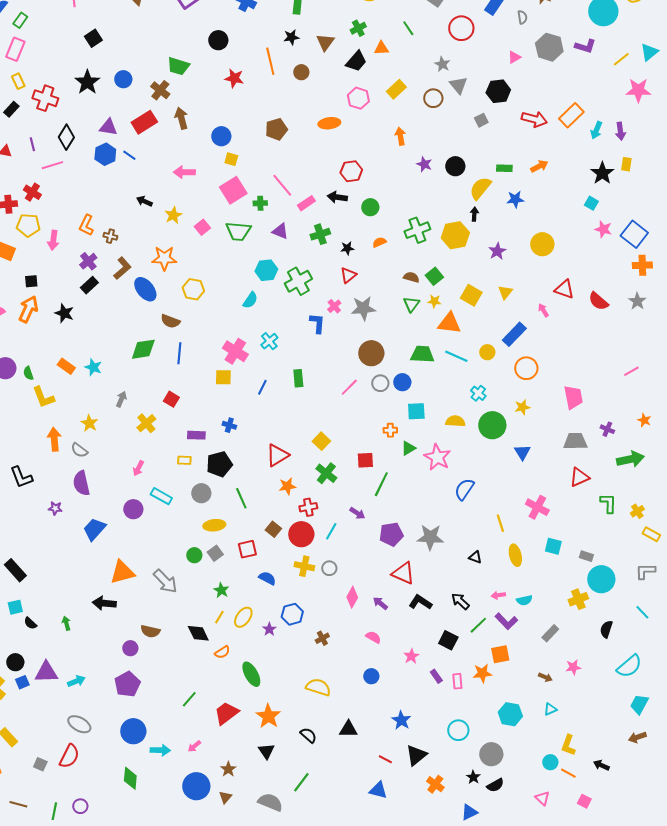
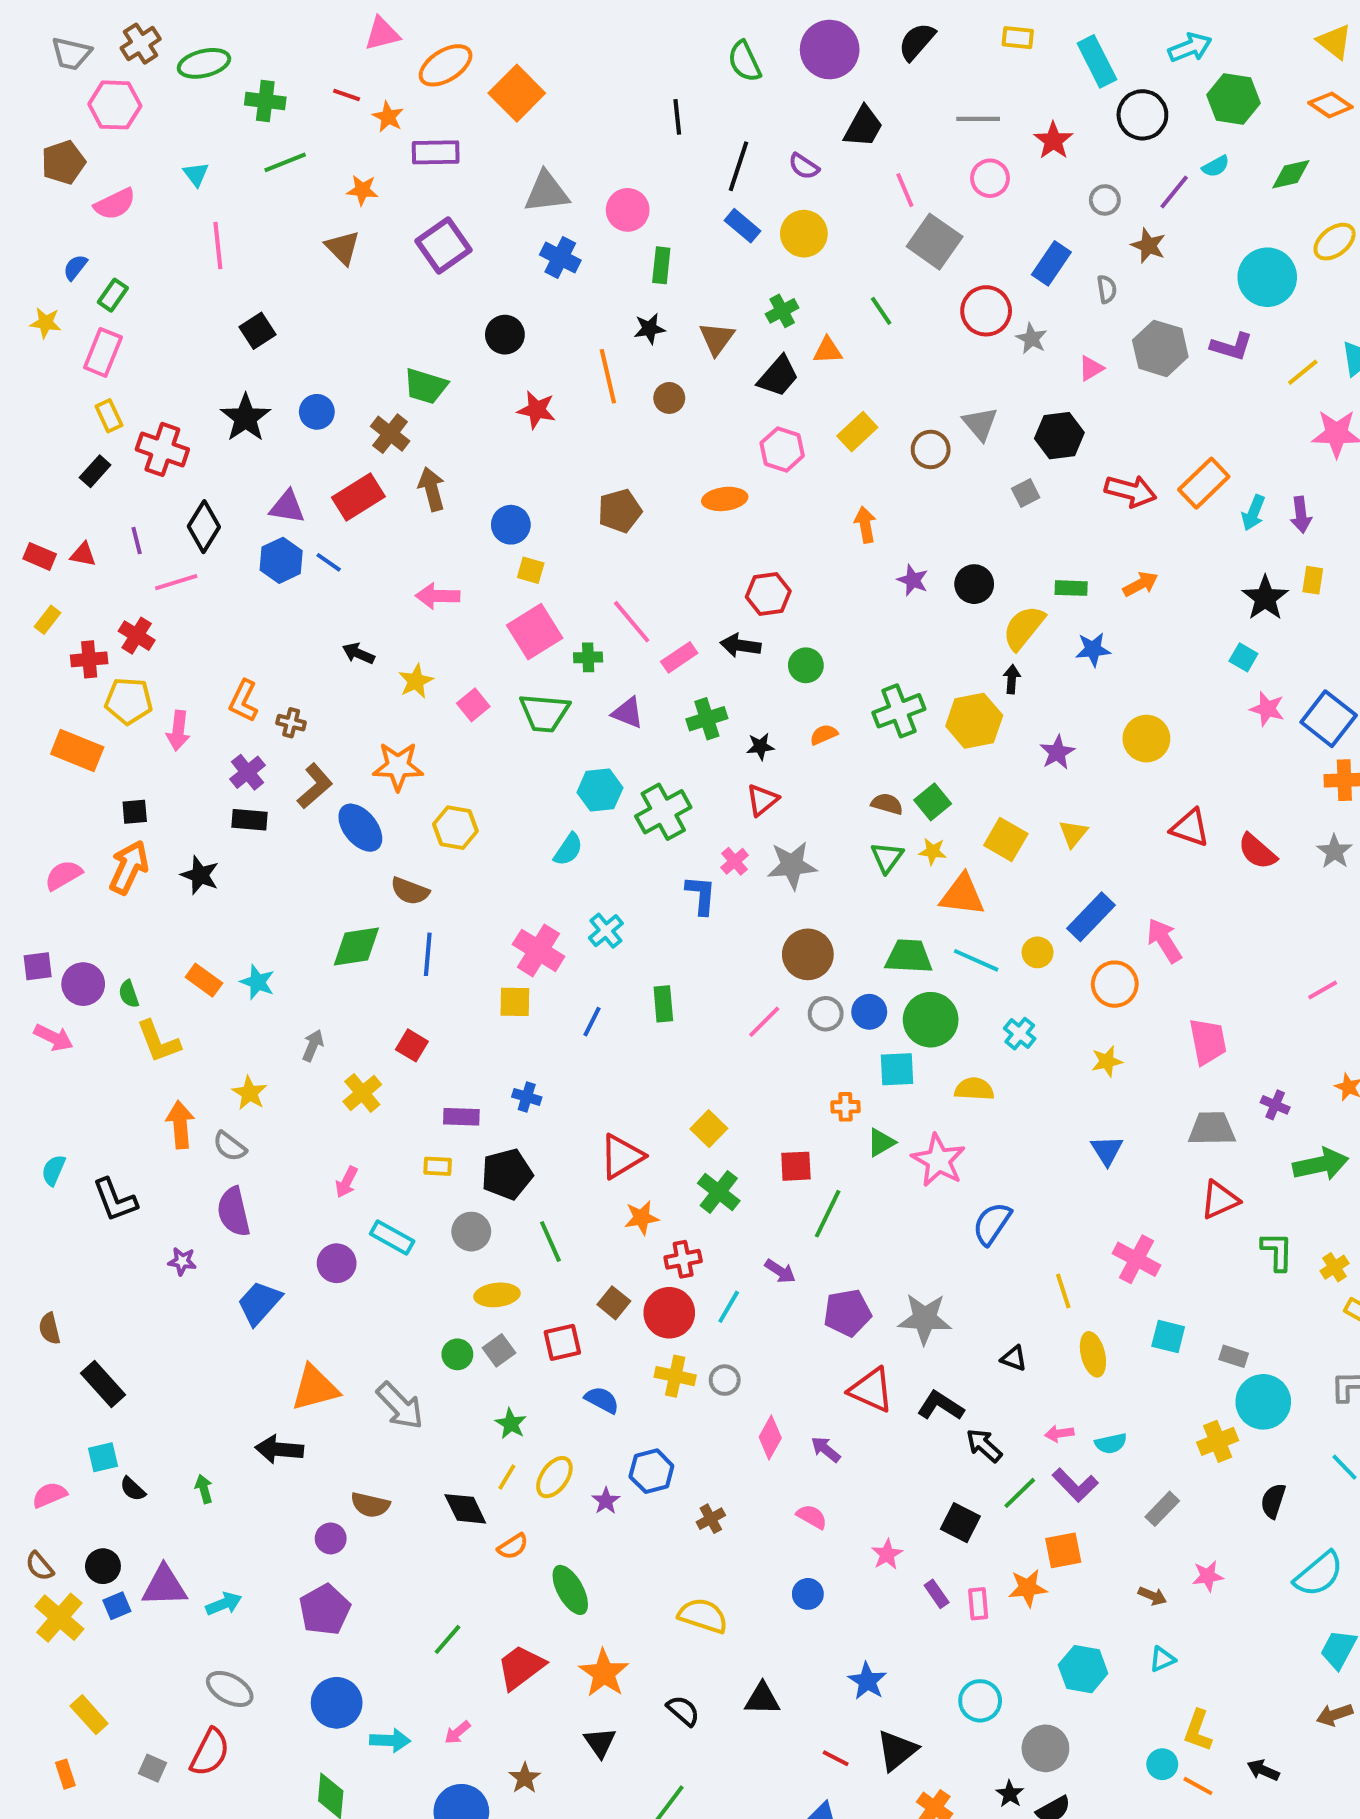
gray star: (442, 64) -> (1032, 339), moved
black rectangle: (89, 285) -> (249, 820), turned 48
pink arrow: (543, 310) -> (1164, 941), moved, size x1.6
green circle: (492, 425) -> (931, 1020), moved
black L-shape: (420, 602) -> (941, 1406), moved

